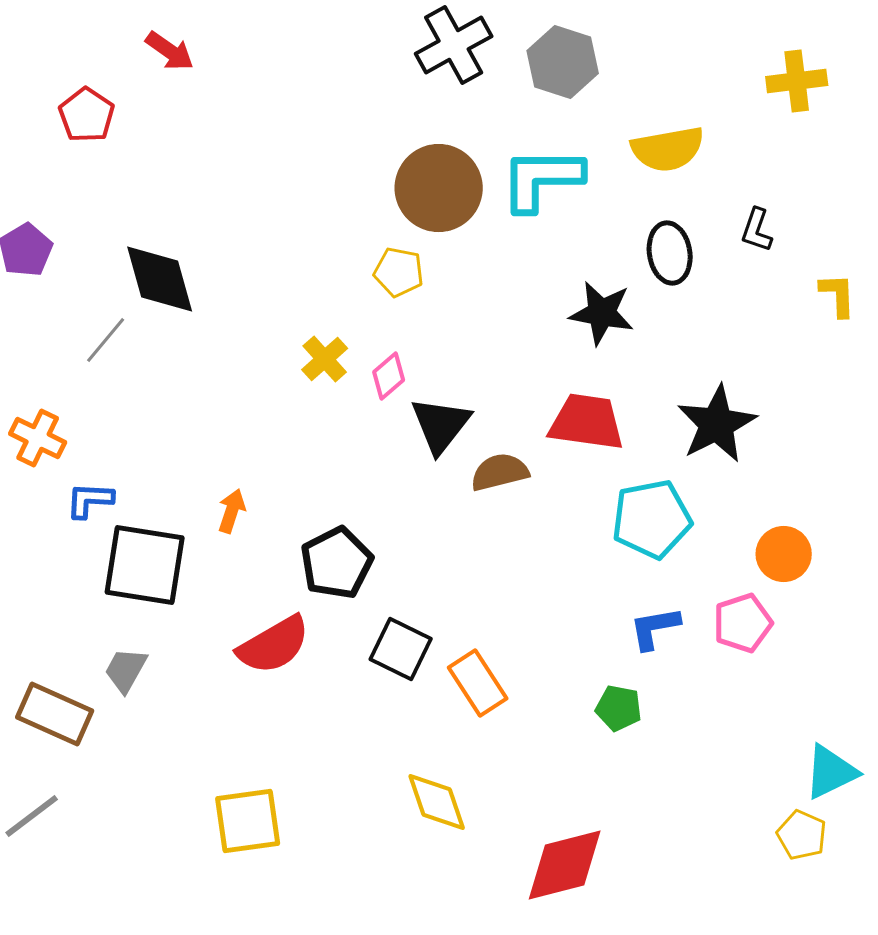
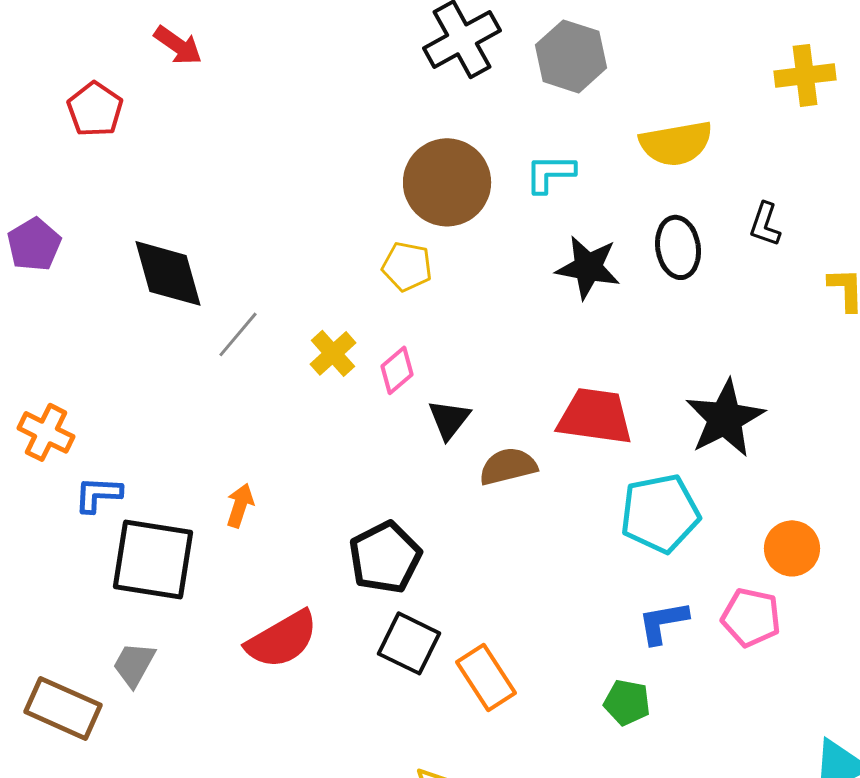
cyan L-shape: (542, 179) -> (550, 173), size x0.6
black star: (602, 313) -> (588, 267), moved
gray line: (106, 340) -> (238, 334), moved
black triangle: (441, 425) -> (449, 419), size x0.7
black pentagon: (337, 563) -> (385, 557), moved
pink pentagon: (743, 623) -> (751, 617), turned 30

